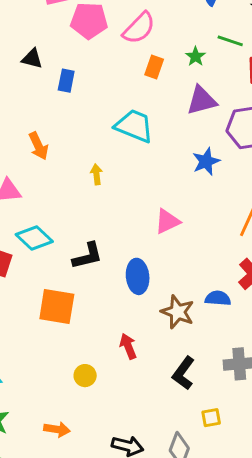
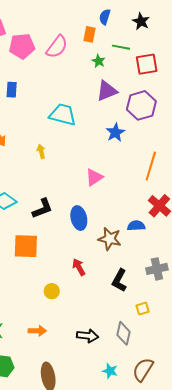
orange rectangle: (154, 67) -> (89, 34), moved

